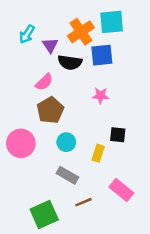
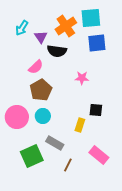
blue square: (102, 55) -> (97, 43), moved
cyan circle: (66, 142) -> (43, 116), moved
brown line: (83, 202) -> (68, 165), turned -40
green square: (44, 214) -> (32, 156), moved

